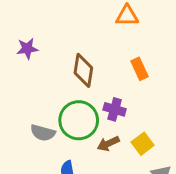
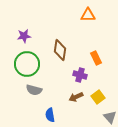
orange rectangle: (139, 69) -> (96, 58), moved
green circle: (79, 120) -> (27, 64), moved

